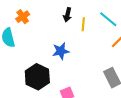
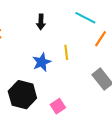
yellow line: (83, 24) -> (66, 52), moved

